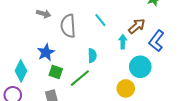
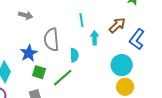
cyan line: (100, 20) -> (81, 20), turned 32
gray semicircle: (68, 26) -> (51, 40), moved
cyan arrow: (123, 42) -> (94, 38), moved
yellow circle: (126, 88) -> (125, 87), moved

